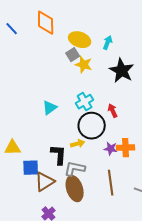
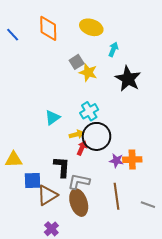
yellow ellipse: (80, 40) -> (91, 27), moved
red arrow: (113, 111) -> (82, 148), moved, turned 48
yellow arrow: (78, 144) -> (77, 134), moved

